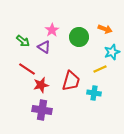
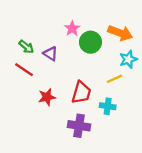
orange arrow: (105, 29) -> (120, 33), size x1.5
pink star: (52, 30) -> (72, 28), moved
red line: (27, 69) -> (24, 70), moved
purple cross: (42, 110) -> (79, 126), moved

